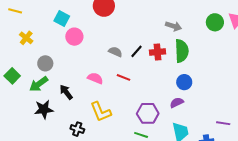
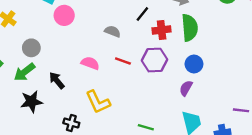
black line: (136, 51) -> (142, 14), moved
purple semicircle: (177, 103) -> (186, 88), turned -32
purple hexagon: (148, 113) -> (154, 60), moved

